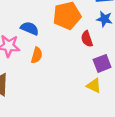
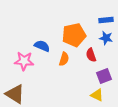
orange semicircle: (37, 55) -> (64, 59), moved

